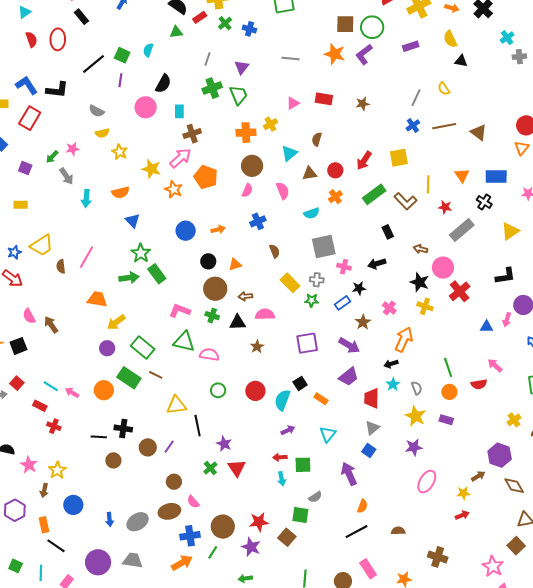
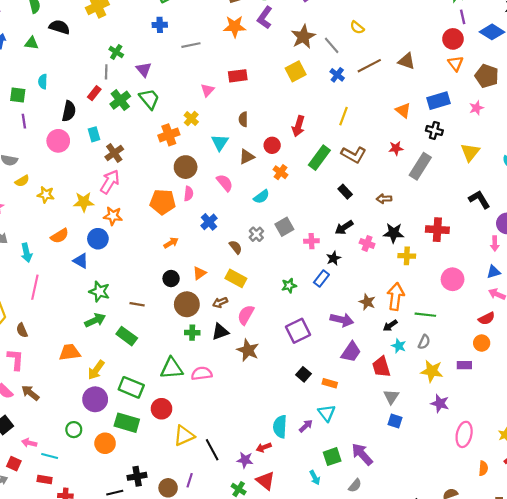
red rectangle: (200, 17) -> (94, 93), moved
green cross: (225, 23) -> (116, 52), moved
blue cross: (249, 29) -> (160, 25), moved
green triangle: (176, 32) -> (32, 43), moved, turned 32
gray line: (416, 98) -> (332, 45), turned -48
brown star: (363, 104) -> (303, 37), moved, size x1.6
yellow square: (399, 158) -> (296, 71), moved
orange pentagon: (206, 177) -> (163, 202), moved
yellow line: (428, 184) -> (343, 116), moved, turned 36
blue circle: (186, 231) -> (98, 239), moved
gray square: (324, 246) -> (284, 227), size x0.7
pink line: (87, 257) -> (35, 287), moved
pink circle: (443, 268) -> (453, 279), moved
green rectangle: (157, 274) -> (127, 336), moved
black L-shape: (505, 276) -> (479, 199), turned -95
gray cross: (317, 280) -> (256, 234), moved, turned -32
yellow rectangle: (290, 283) -> (236, 278), moved
red cross: (460, 291) -> (437, 230), turned -30
pink cross: (389, 308) -> (367, 243), moved
pink L-shape: (180, 311) -> (16, 359), moved, turned 90
pink semicircle: (265, 314) -> (246, 315), turned -42
brown star: (363, 322) -> (367, 302), moved
blue triangle: (487, 327) -> (494, 272), moved
brown star: (257, 347) -> (248, 350), size x1.5
purple circle: (107, 348) -> (95, 399), size x1.5
green line: (448, 367) -> (425, 315), moved, turned -48
brown line: (156, 375) -> (137, 304), moved
gray semicircle: (417, 388) -> (424, 342), turned 64
green circle: (218, 390) -> (74, 430), moved
red circle: (255, 391) -> (162, 409), moved
pink arrow: (72, 392) -> (29, 443), moved
orange circle: (449, 392) -> (482, 343), moved
cyan semicircle: (282, 400) -> (280, 427), moved
cyan triangle: (328, 434) -> (327, 413), moved
purple star: (414, 447) -> (440, 403), turned -30
red arrow: (280, 457) -> (264, 447), moved
purple arrow: (349, 474) -> (362, 454), moved
orange semicircle: (362, 506) -> (483, 468), moved

